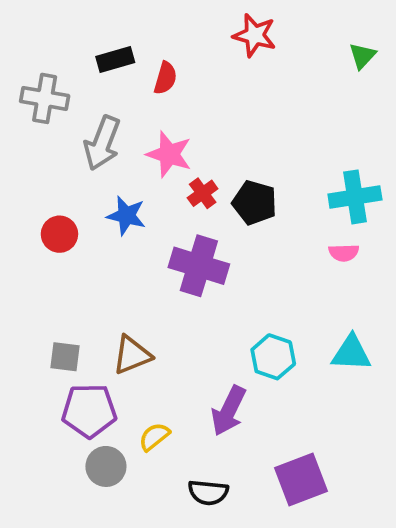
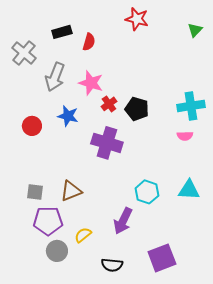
gray cross: (45, 98) -> (24, 53), turned 30

